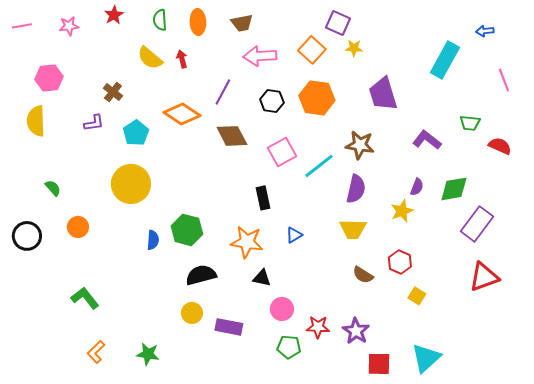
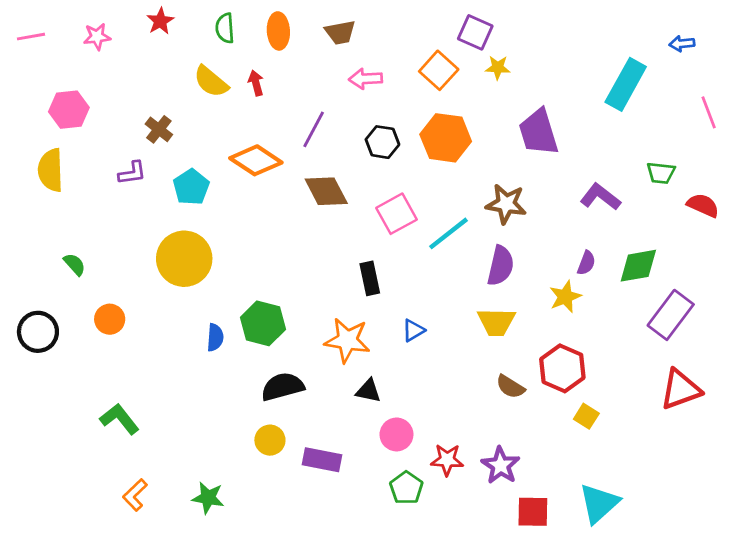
pink arrow: (260, 56) -> (366, 79), size x0.7
red hexagon: (400, 262) -> (562, 368), size x1.4
green pentagon: (289, 347) -> (406, 488), turned 30

